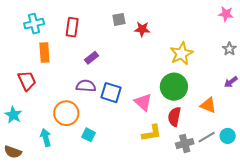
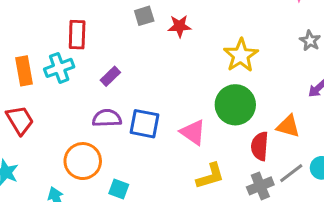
cyan cross: (34, 24) -> (59, 68), moved
orange rectangle: (44, 52) -> (24, 71), moved
red semicircle: (174, 117) -> (260, 146), moved

